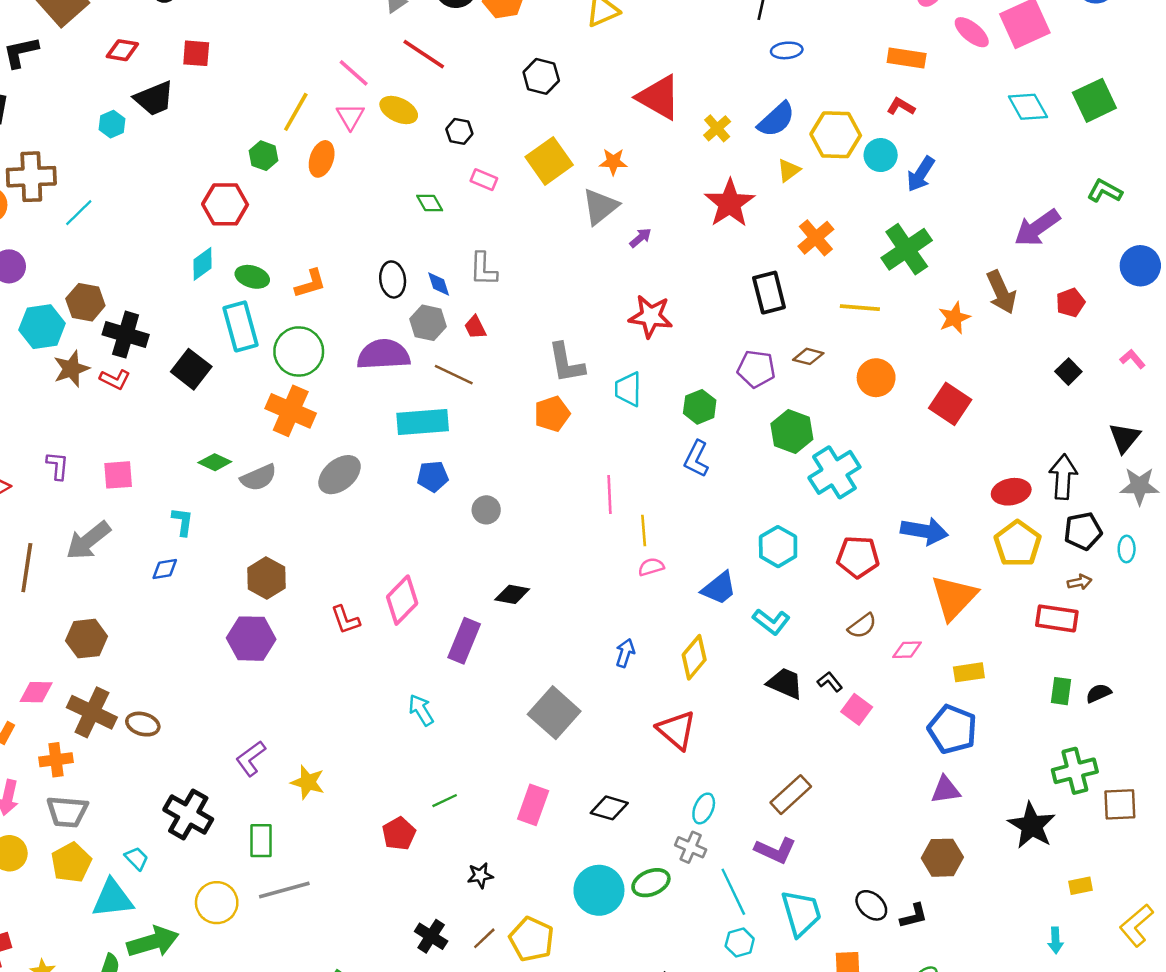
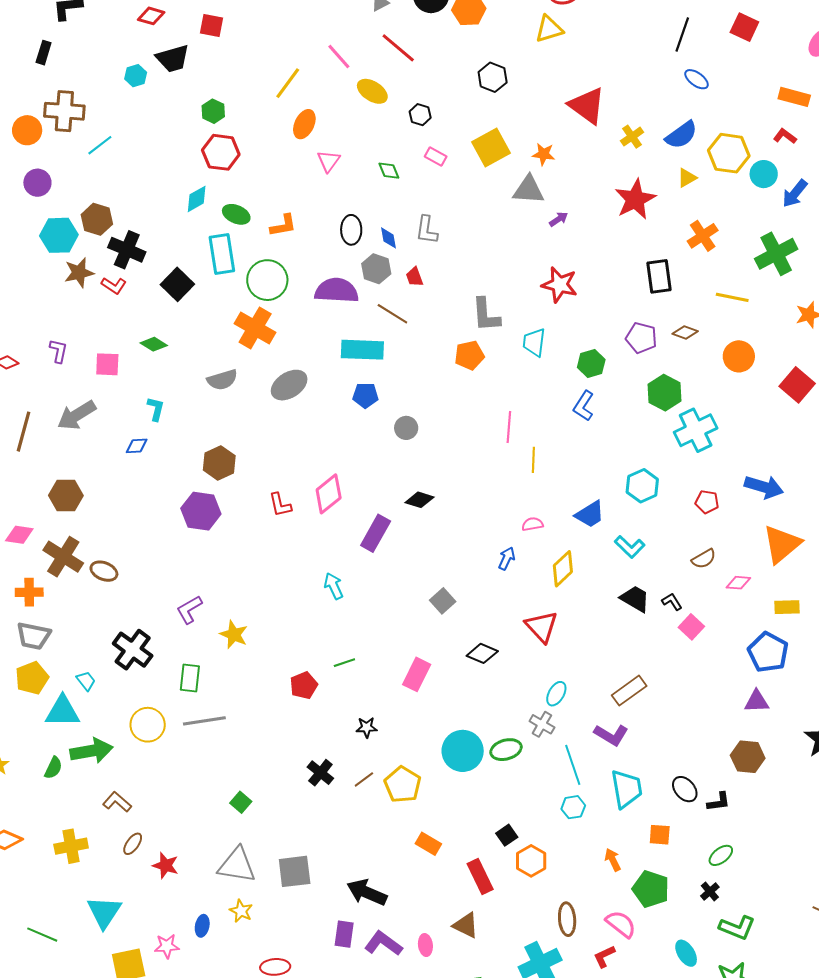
blue ellipse: (787, 50) -> (697, 79), turned 35
pink triangle: (350, 116) -> (329, 161), moved
green hexagon: (263, 156) -> (213, 111), moved
gray triangle: (600, 207) -> (529, 190), turned 36
green diamond: (215, 462) -> (154, 344), moved
red pentagon: (858, 557) -> (707, 502), size x0.7
pink semicircle: (651, 567) -> (533, 524), moved
gray square: (554, 713) -> (443, 601), size x0.6
black diamond: (609, 808) -> (482, 653), moved

